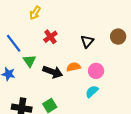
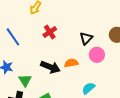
green triangle: (29, 61) -> (25, 80), moved
pink circle: (96, 71) -> (97, 55), moved

